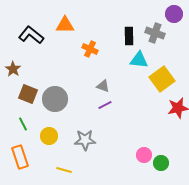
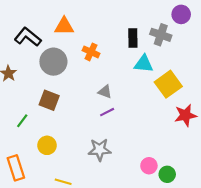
brown square: (28, 94) -> (49, 100), moved
gray circle: (55, 99) -> (53, 62), moved
green line: (23, 124) -> (22, 121), moved, turned 64
gray star: (85, 140) -> (100, 150), moved

